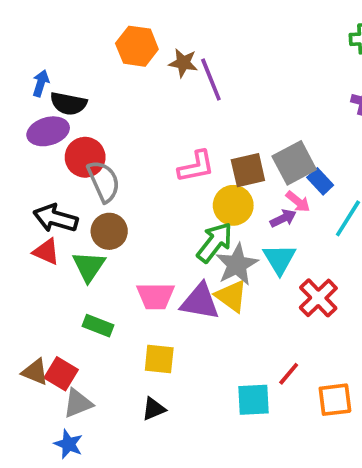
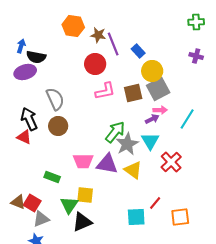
red circle: (85, 157) -> (95, 64), moved
blue rectangle: (320, 181) -> (138, 51), moved
pink arrow: (298, 202) -> (160, 110), turned -40
yellow circle: (233, 205) -> (152, 71), moved
black arrow: (56, 218) -> (29, 119), turned 50
green triangle: (89, 266) -> (69, 205), moved
yellow triangle: (231, 296) -> (133, 170), moved
black triangle: (154, 409) -> (82, 222), size x1.5

